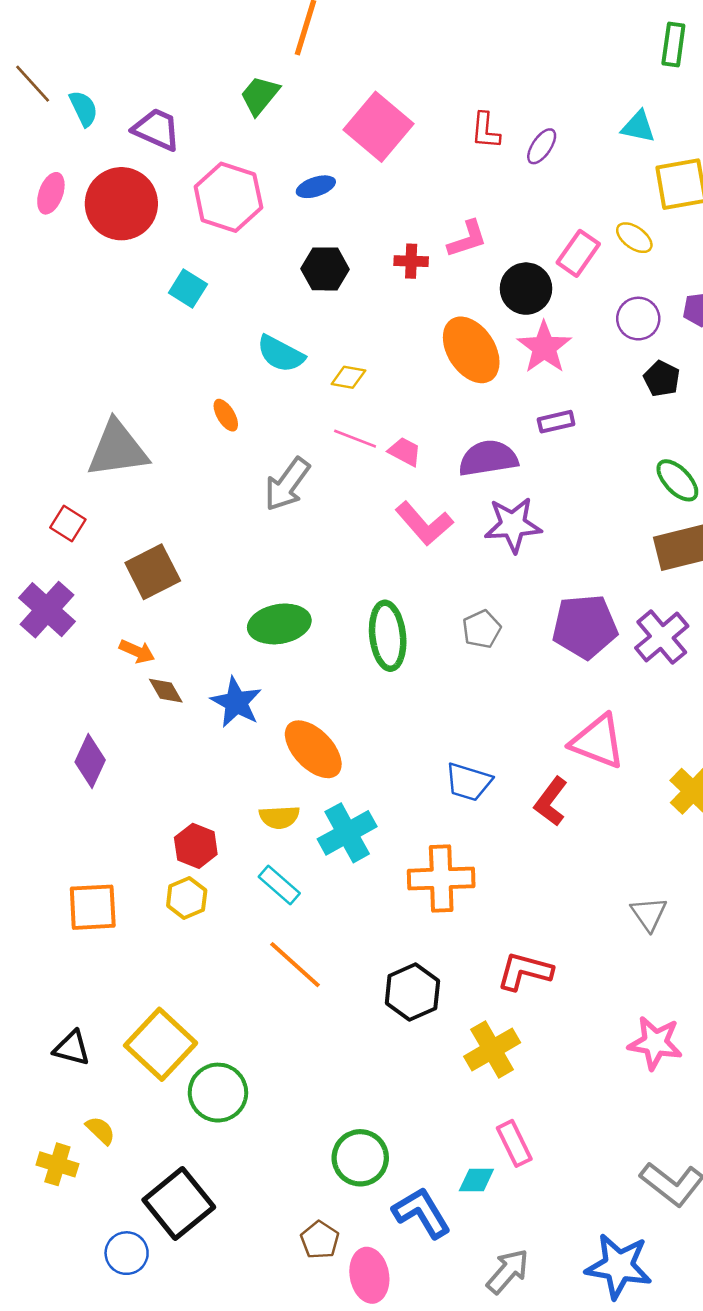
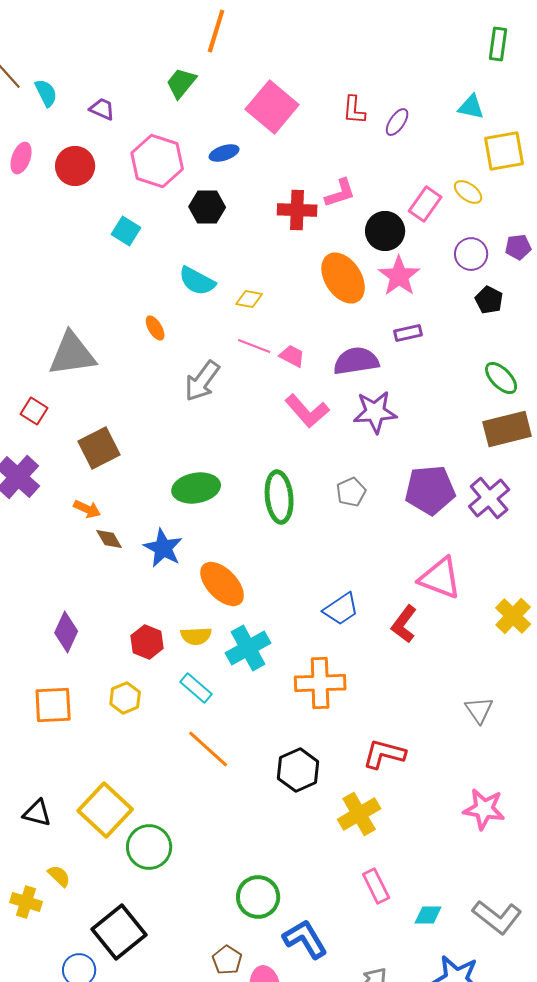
purple trapezoid: (157, 129) -> (102, 109), size x0.7
red circle: (121, 204) -> (75, 166), size x0.7
red cross: (411, 261) -> (297, 210), size x1.5
black hexagon: (325, 269) -> (207, 207), moved
purple diamond: (90, 761) -> (66, 632), moved
blue trapezoid: (469, 782) -> (341, 609), turned -51
red hexagon: (196, 846) -> (147, 642), moved
cyan diamond: (476, 1180) -> (428, 915), moved

